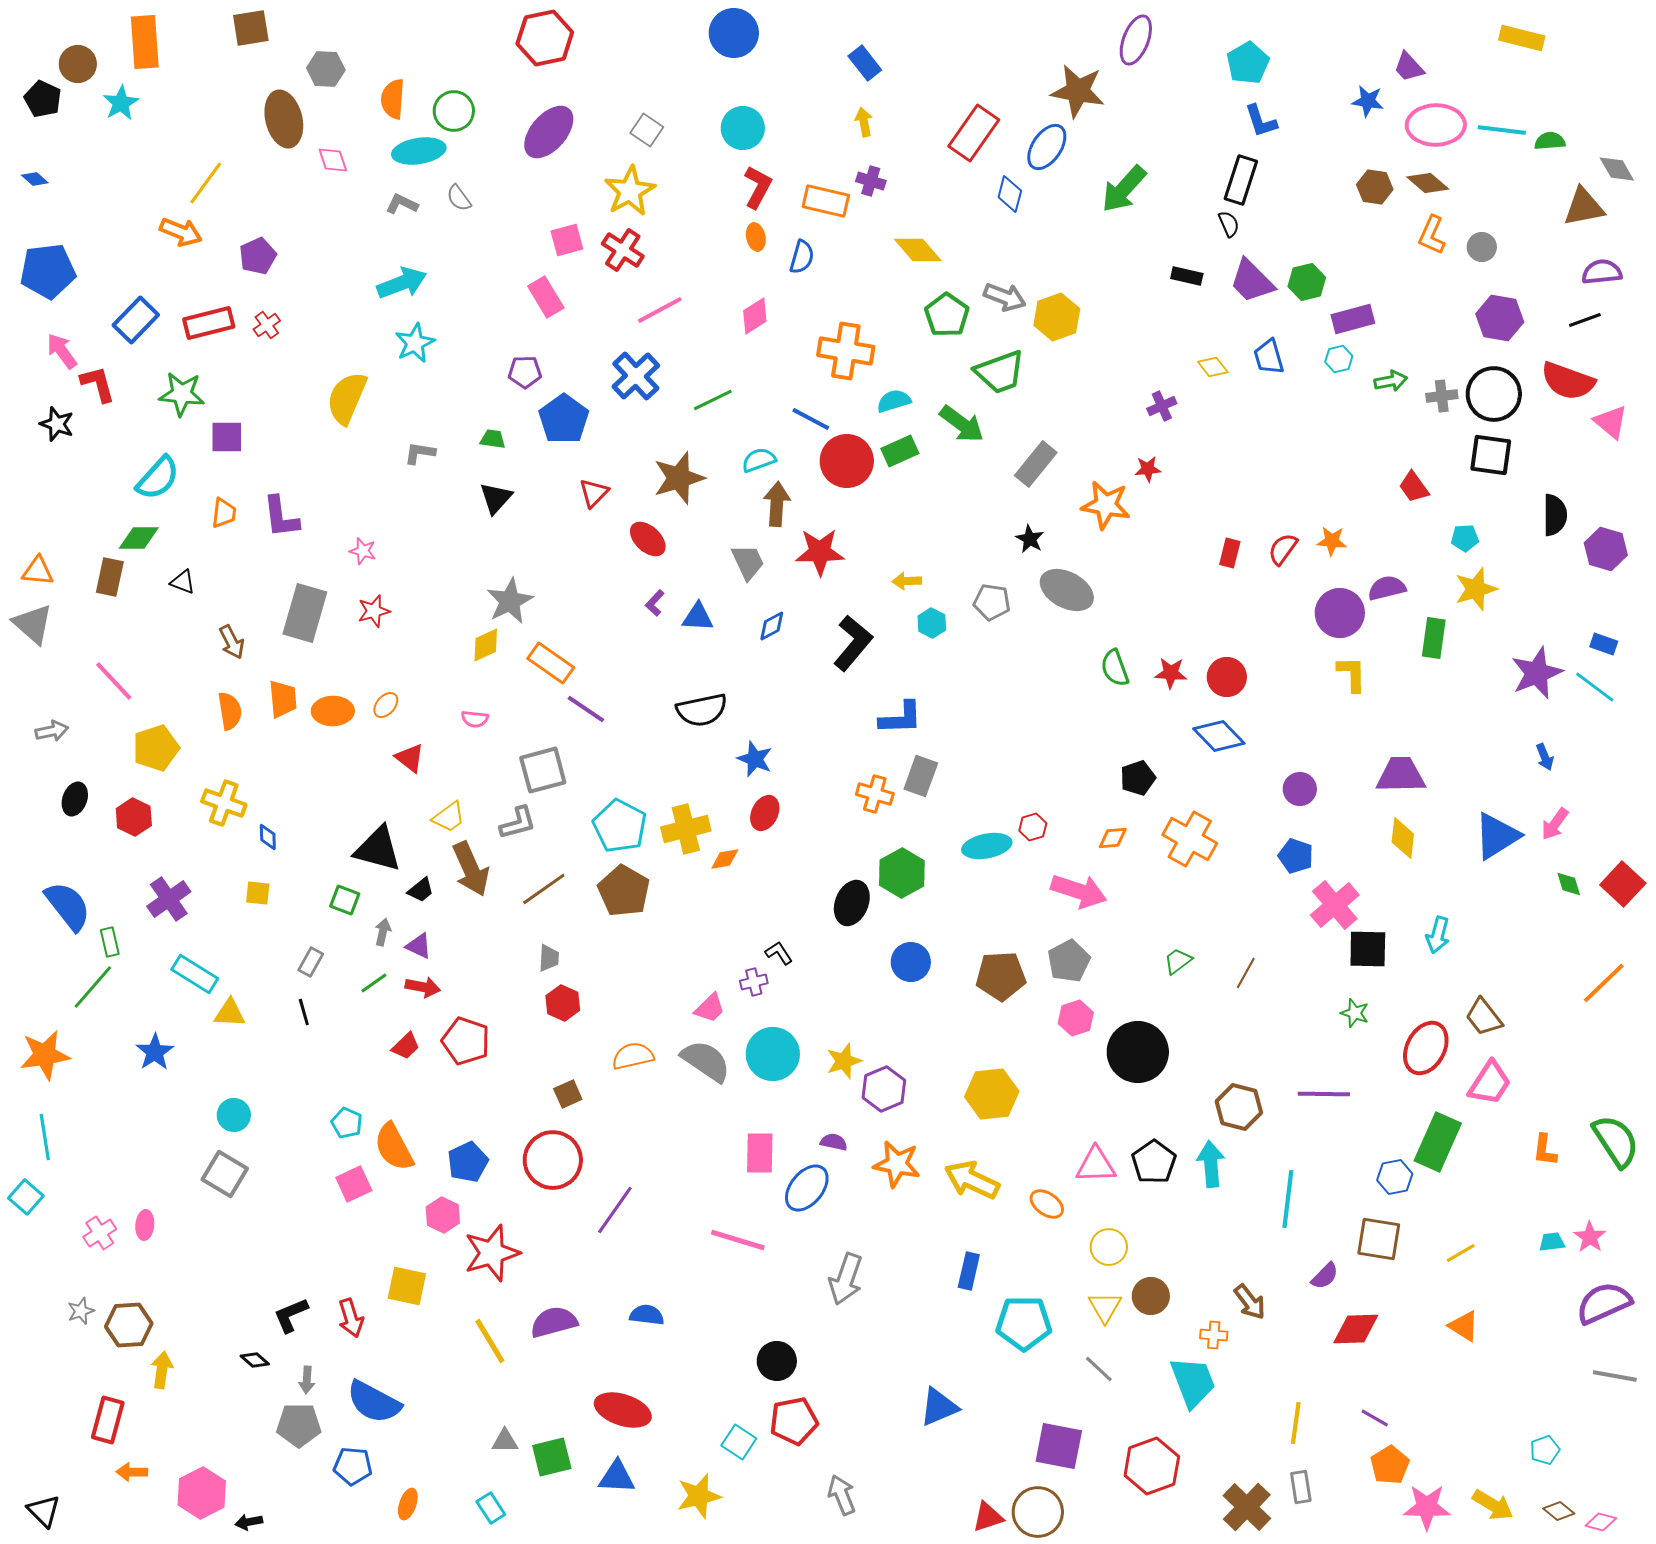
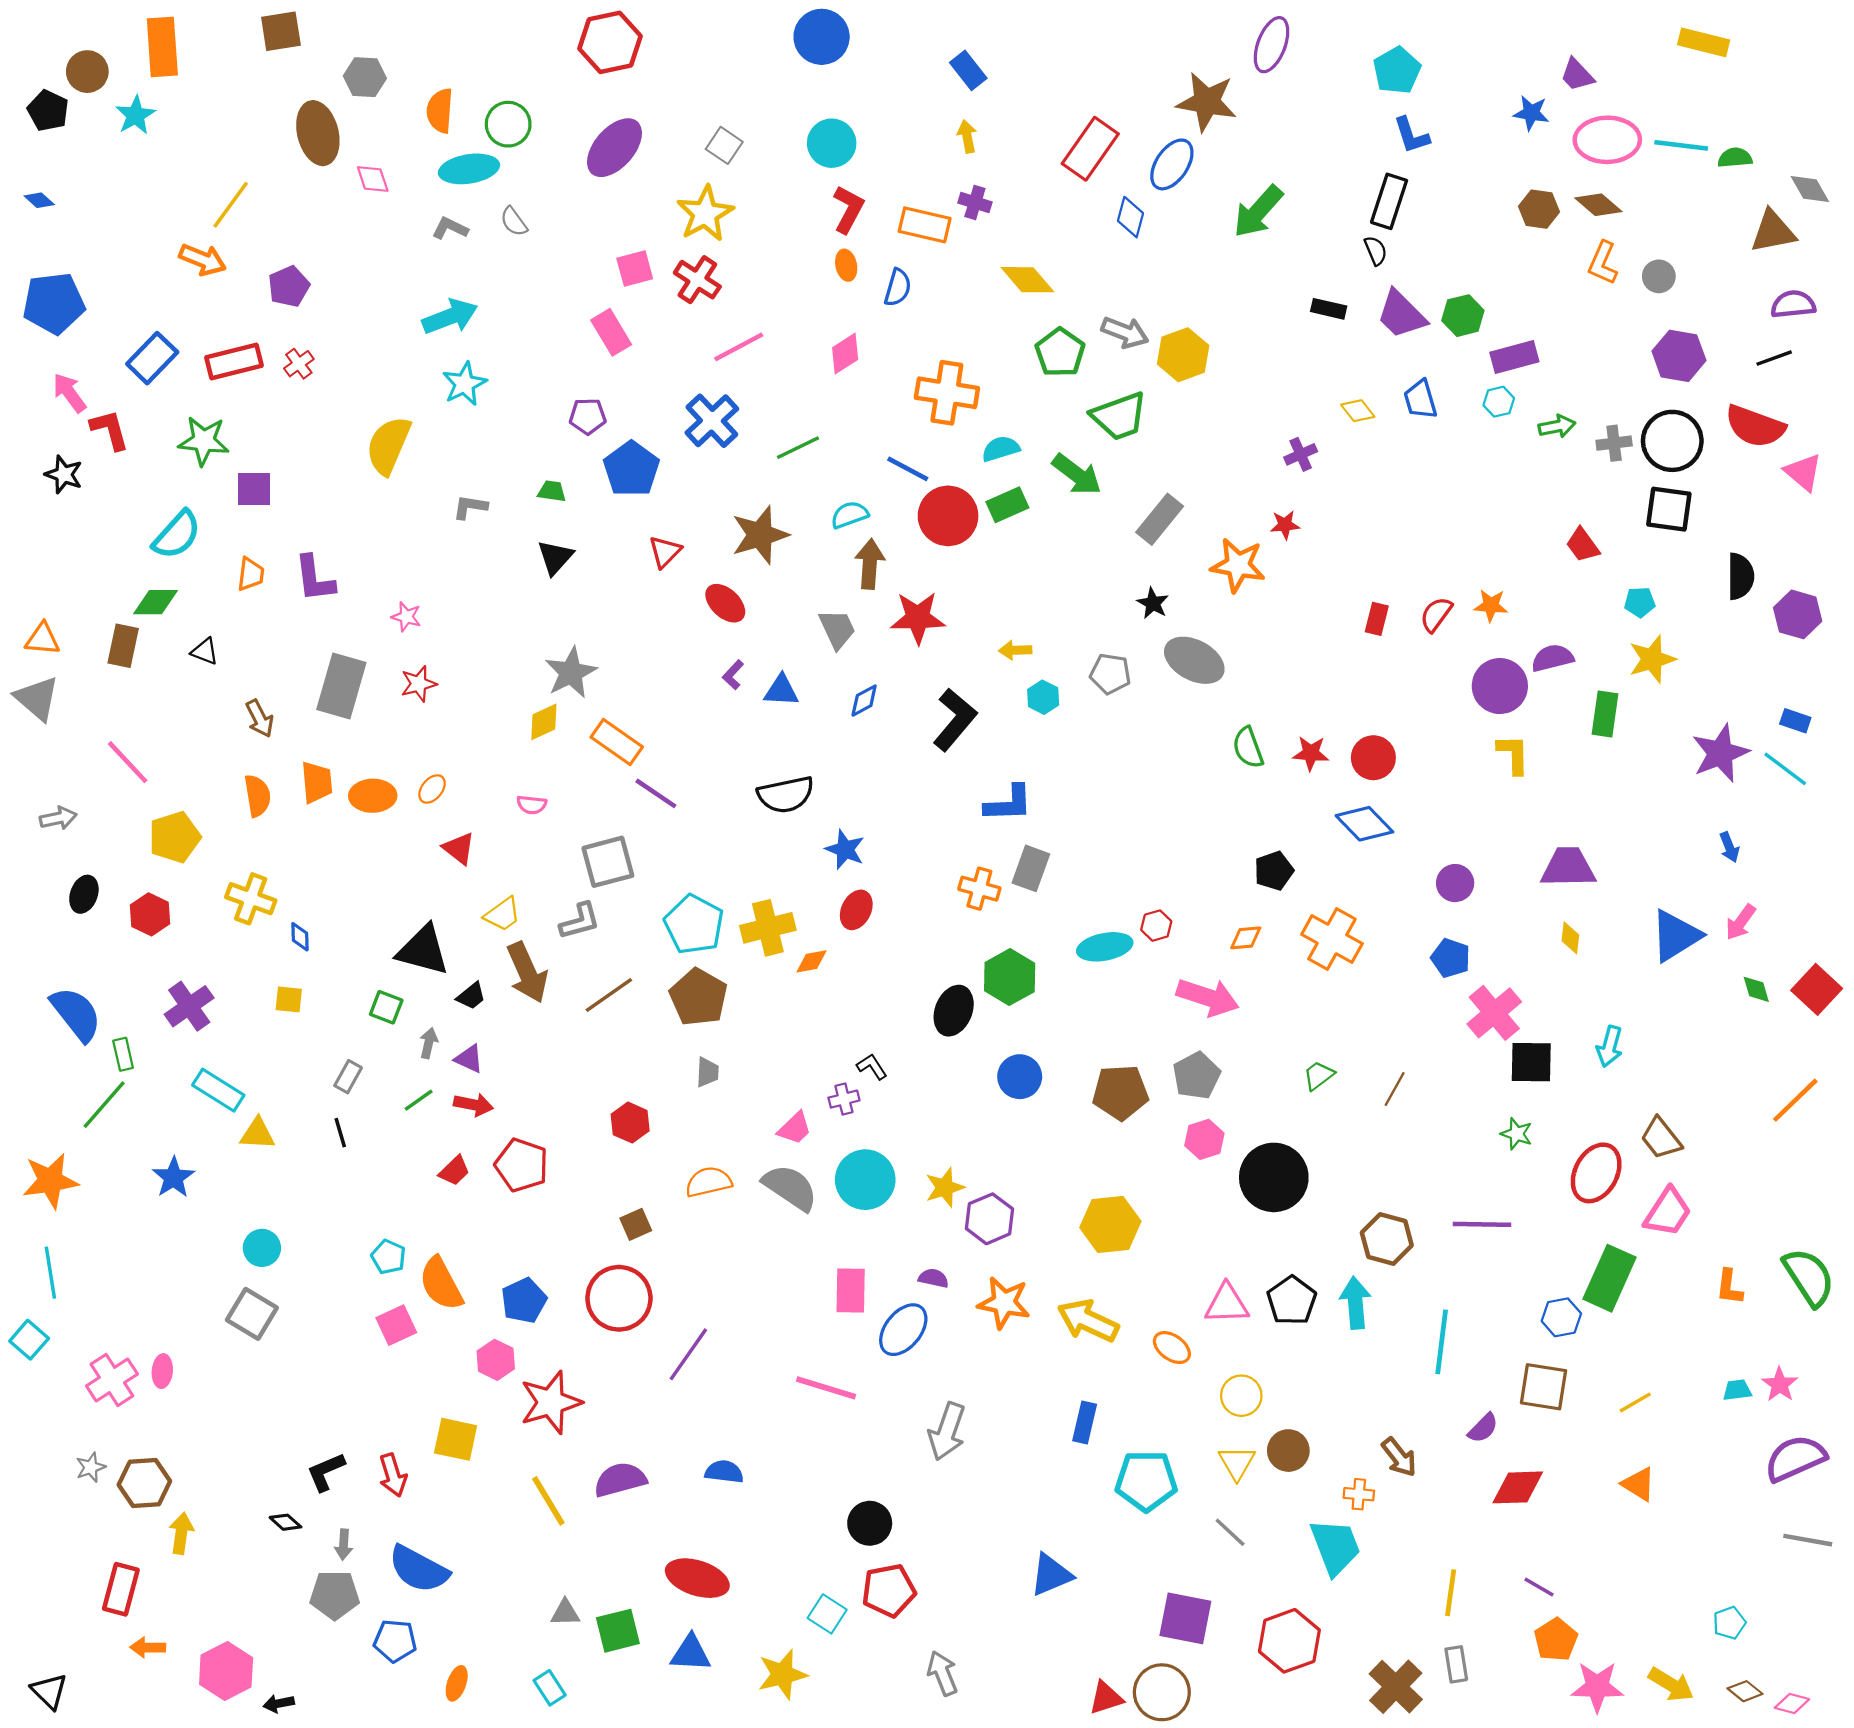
yellow diamond: (1403, 838) -> (1570, 938), size x0.7
gray trapezoid: (549, 958) -> (707, 1072), moved
pink cross: (100, 1233) -> (112, 1380), size x1.4

